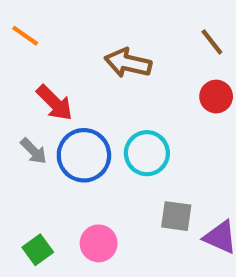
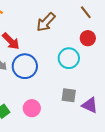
brown arrow: (128, 63) -> (46, 22), turned -60
cyan circle: (147, 153) -> (69, 58), moved

